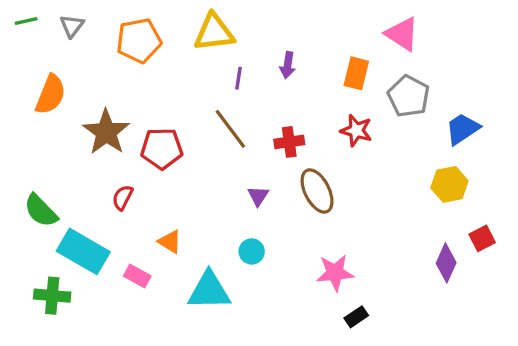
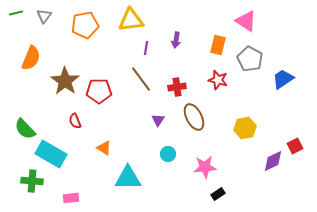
yellow hexagon: (449, 184) -> (245, 128), moved
red semicircle: (123, 198) -> (75, 121), turned -49
cyan circle: (252, 251) -> (168, 154), moved
purple diamond: (446, 263) -> (273, 161), turned 40
pink rectangle: (137, 276) -> (71, 198), moved, turned -35

